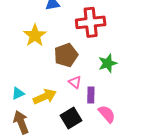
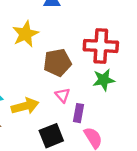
red cross: (91, 22) -> (101, 46), moved

